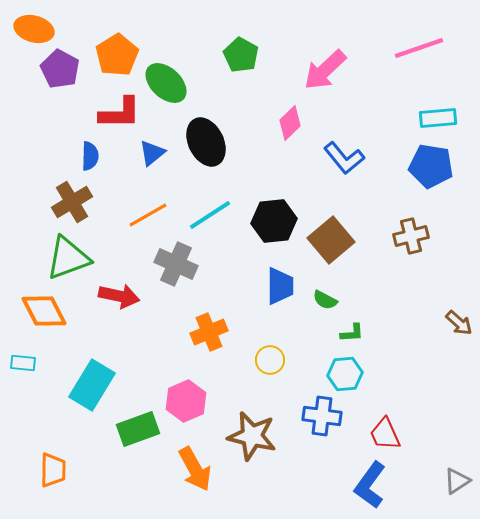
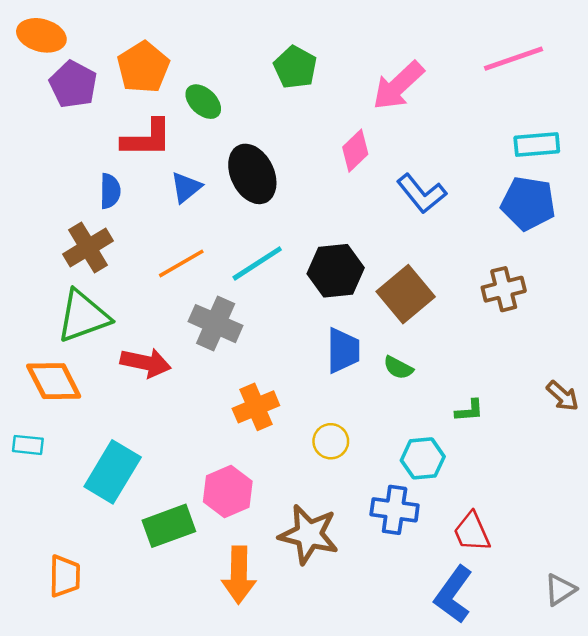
green ellipse: (166, 83) -> (203, 102), size x0.7
green L-shape: (352, 333) -> (469, 411), moved
orange arrow: (195, 469) -> (239, 575), turned 30

